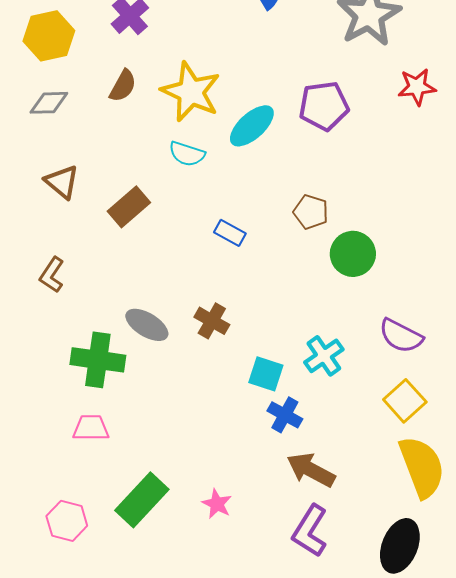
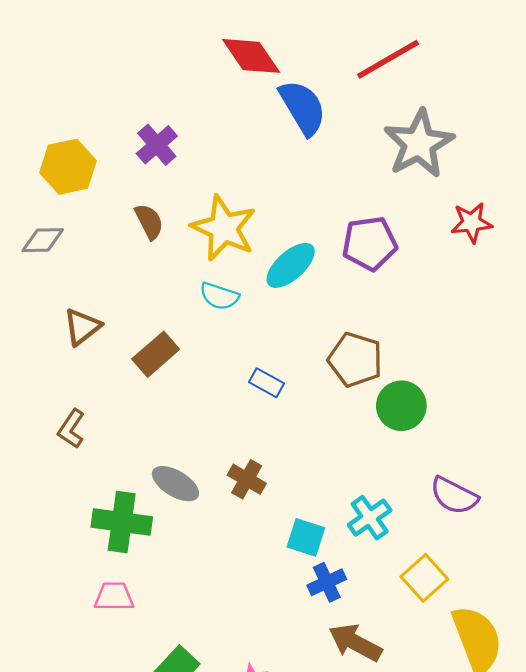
brown semicircle: (123, 86) -> (149, 222), turned -56
gray diamond: (49, 103) -> (43, 240), moved
brown triangle: (62, 182) -> (82, 327), turned 42
brown pentagon: (311, 212) -> (355, 360), size x1.4
yellow square: (405, 401) -> (424, 578), moved
blue cross: (285, 415) -> (327, 582), turned 36

